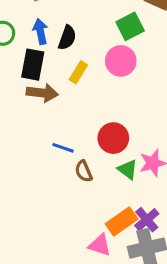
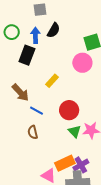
black semicircle: (67, 38) -> (54, 30), moved
yellow rectangle: (78, 72) -> (52, 81), moved
brown arrow: (42, 93) -> (20, 93), moved, turned 30
brown semicircle: (84, 171) -> (33, 132), moved

